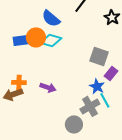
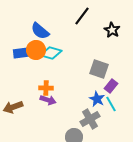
blue semicircle: (51, 18) -> (40, 31), moved
orange cross: (19, 82) -> (46, 88), moved
cyan line: (105, 100) -> (111, 104), moved

